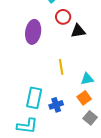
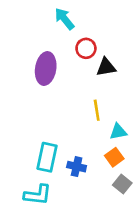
yellow line: (61, 67) -> (97, 110), moved
blue cross: (56, 105) -> (77, 167), turned 32

